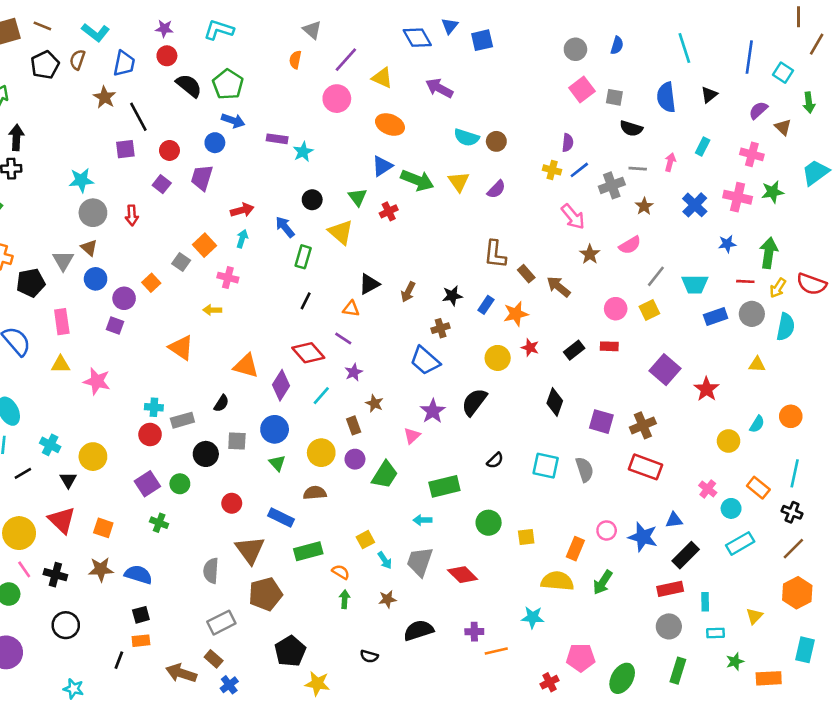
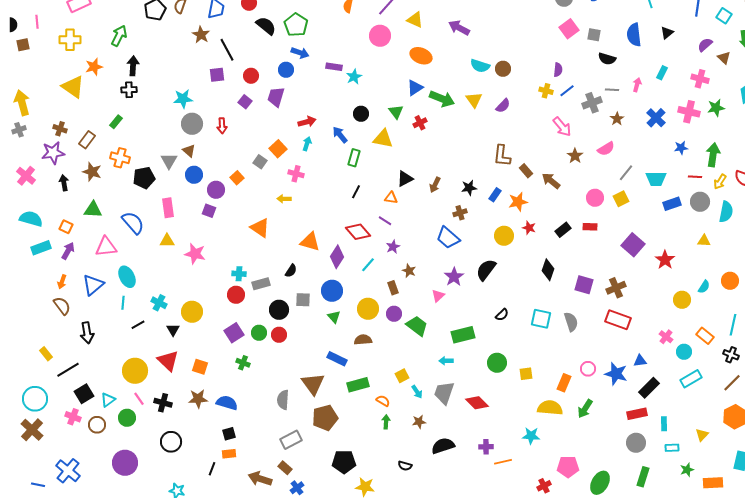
yellow triangle: (341, 232) -> (383, 139), turned -30
green trapezoid: (385, 475) -> (417, 326), turned -85
red circle: (232, 503) -> (279, 335), moved
black pentagon: (290, 651) -> (344, 462), turned 30

